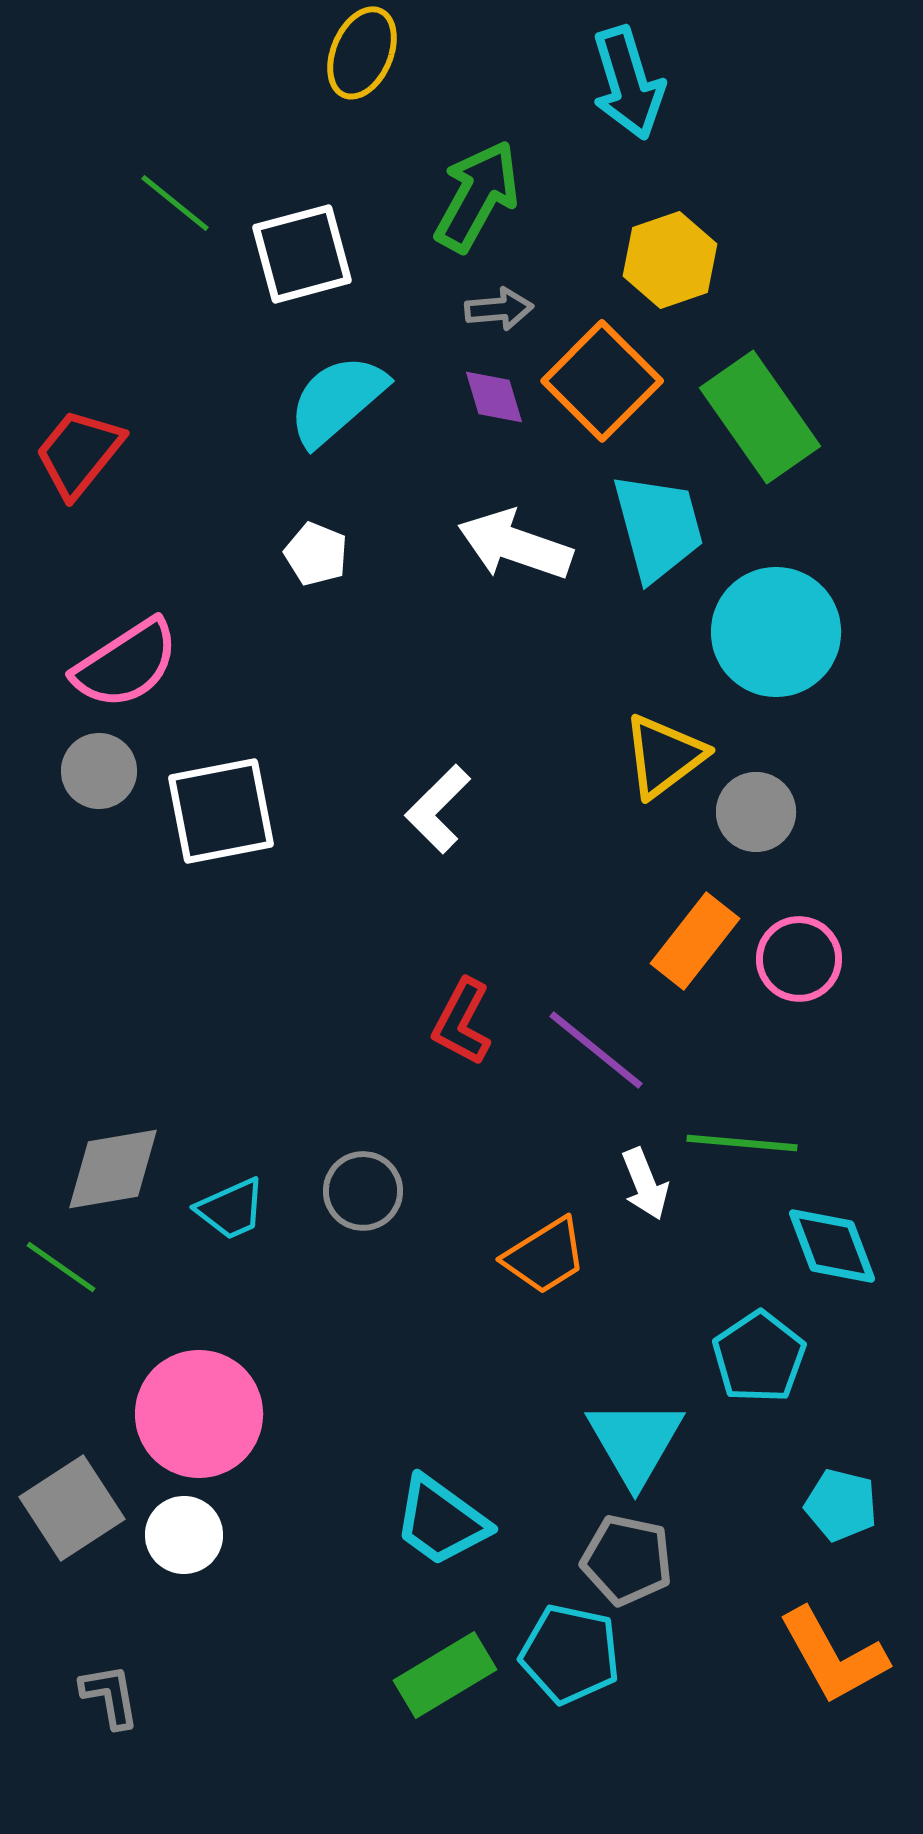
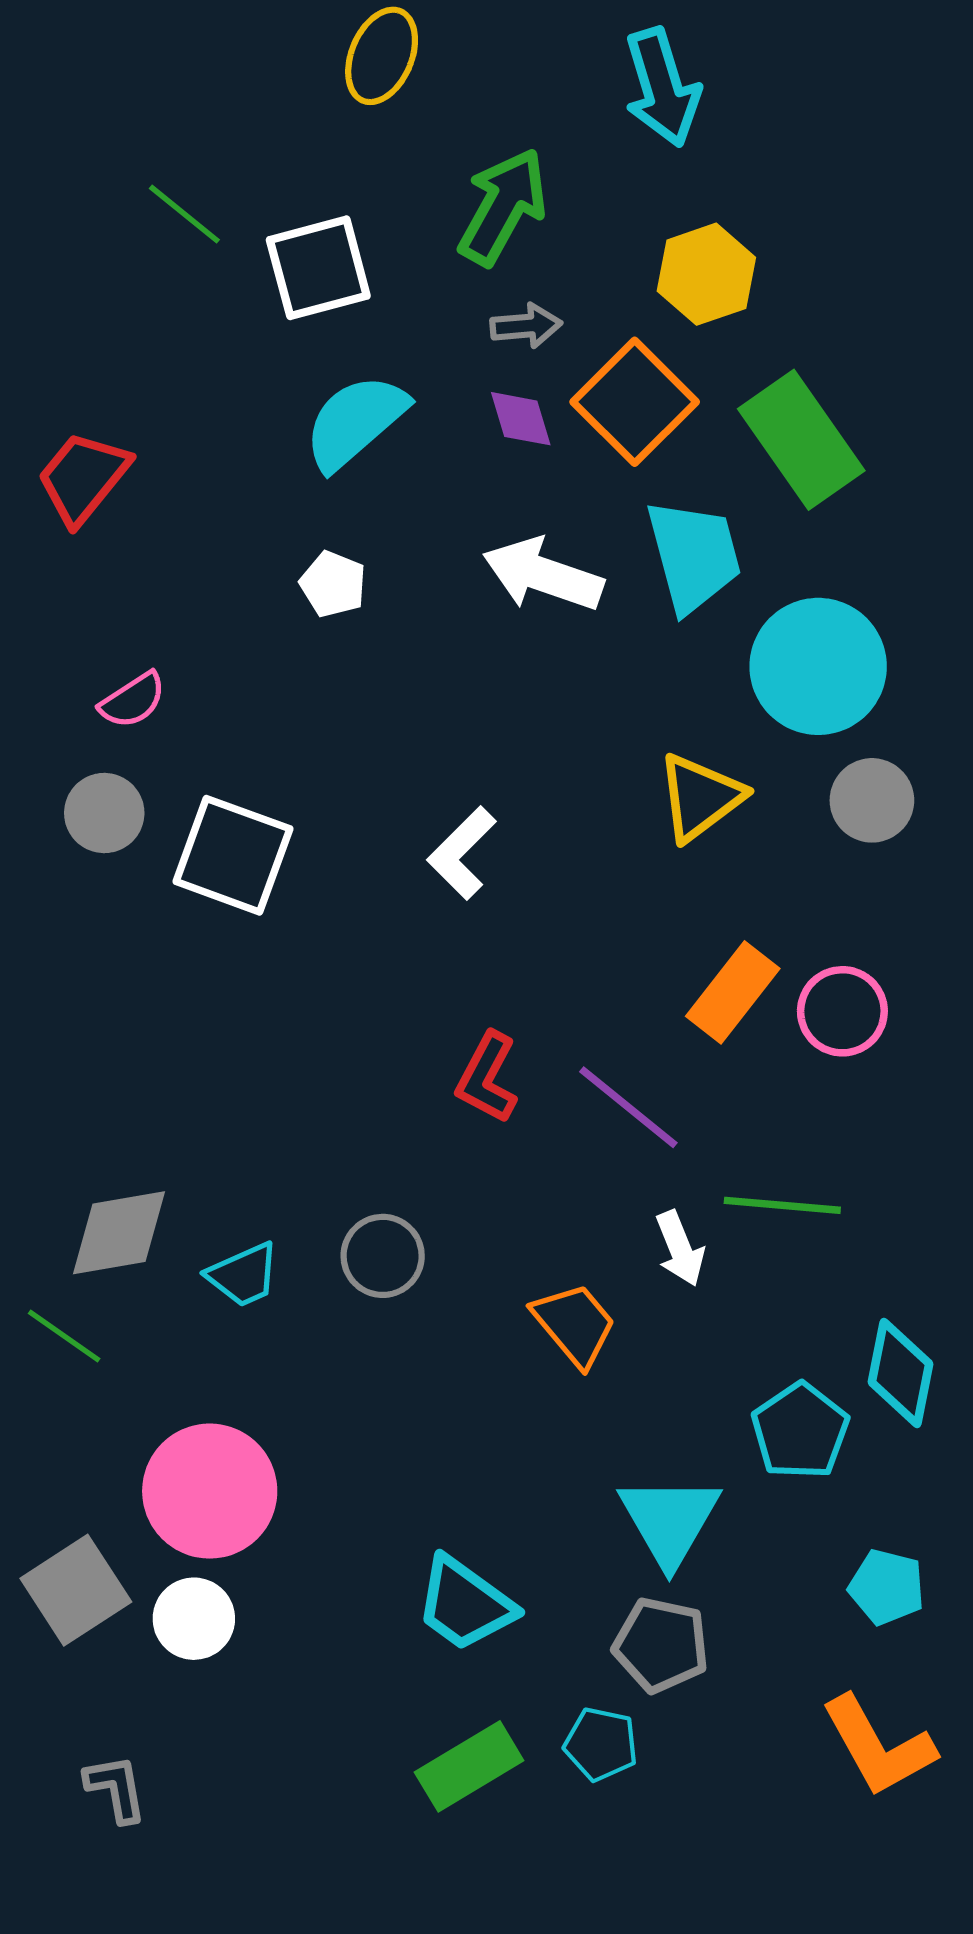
pink semicircle: (126, 664) -> (133, 700), size x0.6
white square: (221, 811) -> (233, 855), turned 31
gray circle: (756, 812) -> (872, 800), moved
cyan diamond: (832, 1246) -> (900, 1373), moved, turned 32
orange trapezoid: (545, 1256) -> (575, 1324), turned -98
cyan pentagon: (570, 1654) -> (601, 1744), size x0.7

